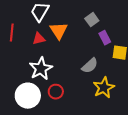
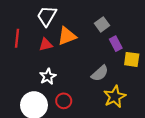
orange triangle: (59, 31) -> (67, 36), turned 42
white star: (41, 69) -> (48, 76), size x0.7

